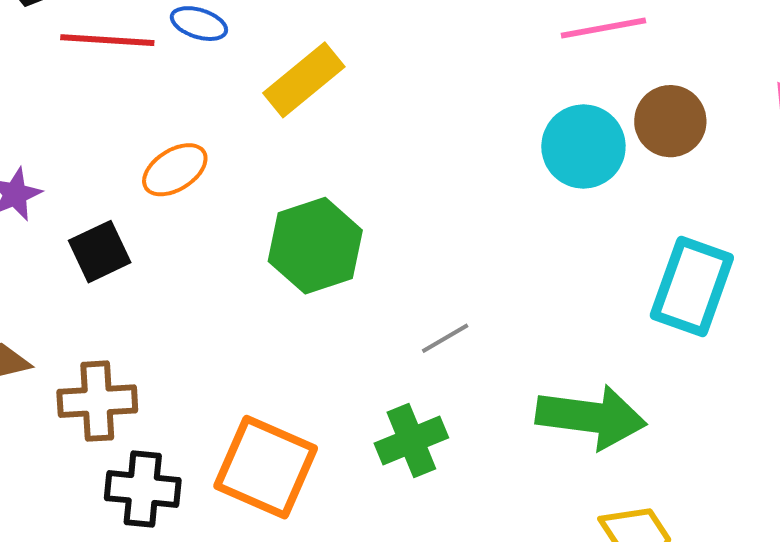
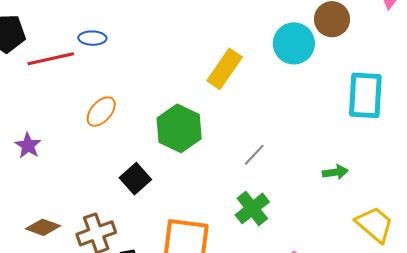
yellow rectangle: (304, 80) -> (225, 69), moved
black square: (100, 252) -> (135, 179), moved
green arrow: (591, 417) -> (335, 172), size x0.5

